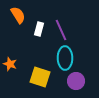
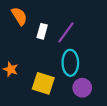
purple line: (61, 30) -> (66, 32), turned 60

